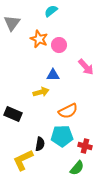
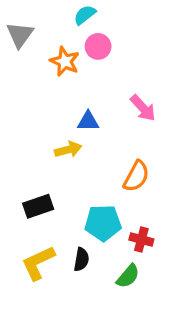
pink circle: (59, 45) -> (98, 46), moved
orange semicircle: (68, 111) -> (136, 176), moved, turned -36
black rectangle: (13, 114) -> (38, 206), moved, turned -42
black semicircle: (40, 144) -> (81, 259), moved

